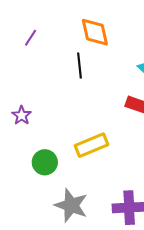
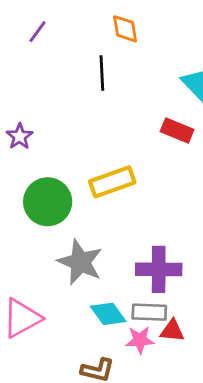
orange diamond: (95, 32) -> (125, 29), size x0.7
green circle: (45, 162) -> (48, 202), size x1.4

